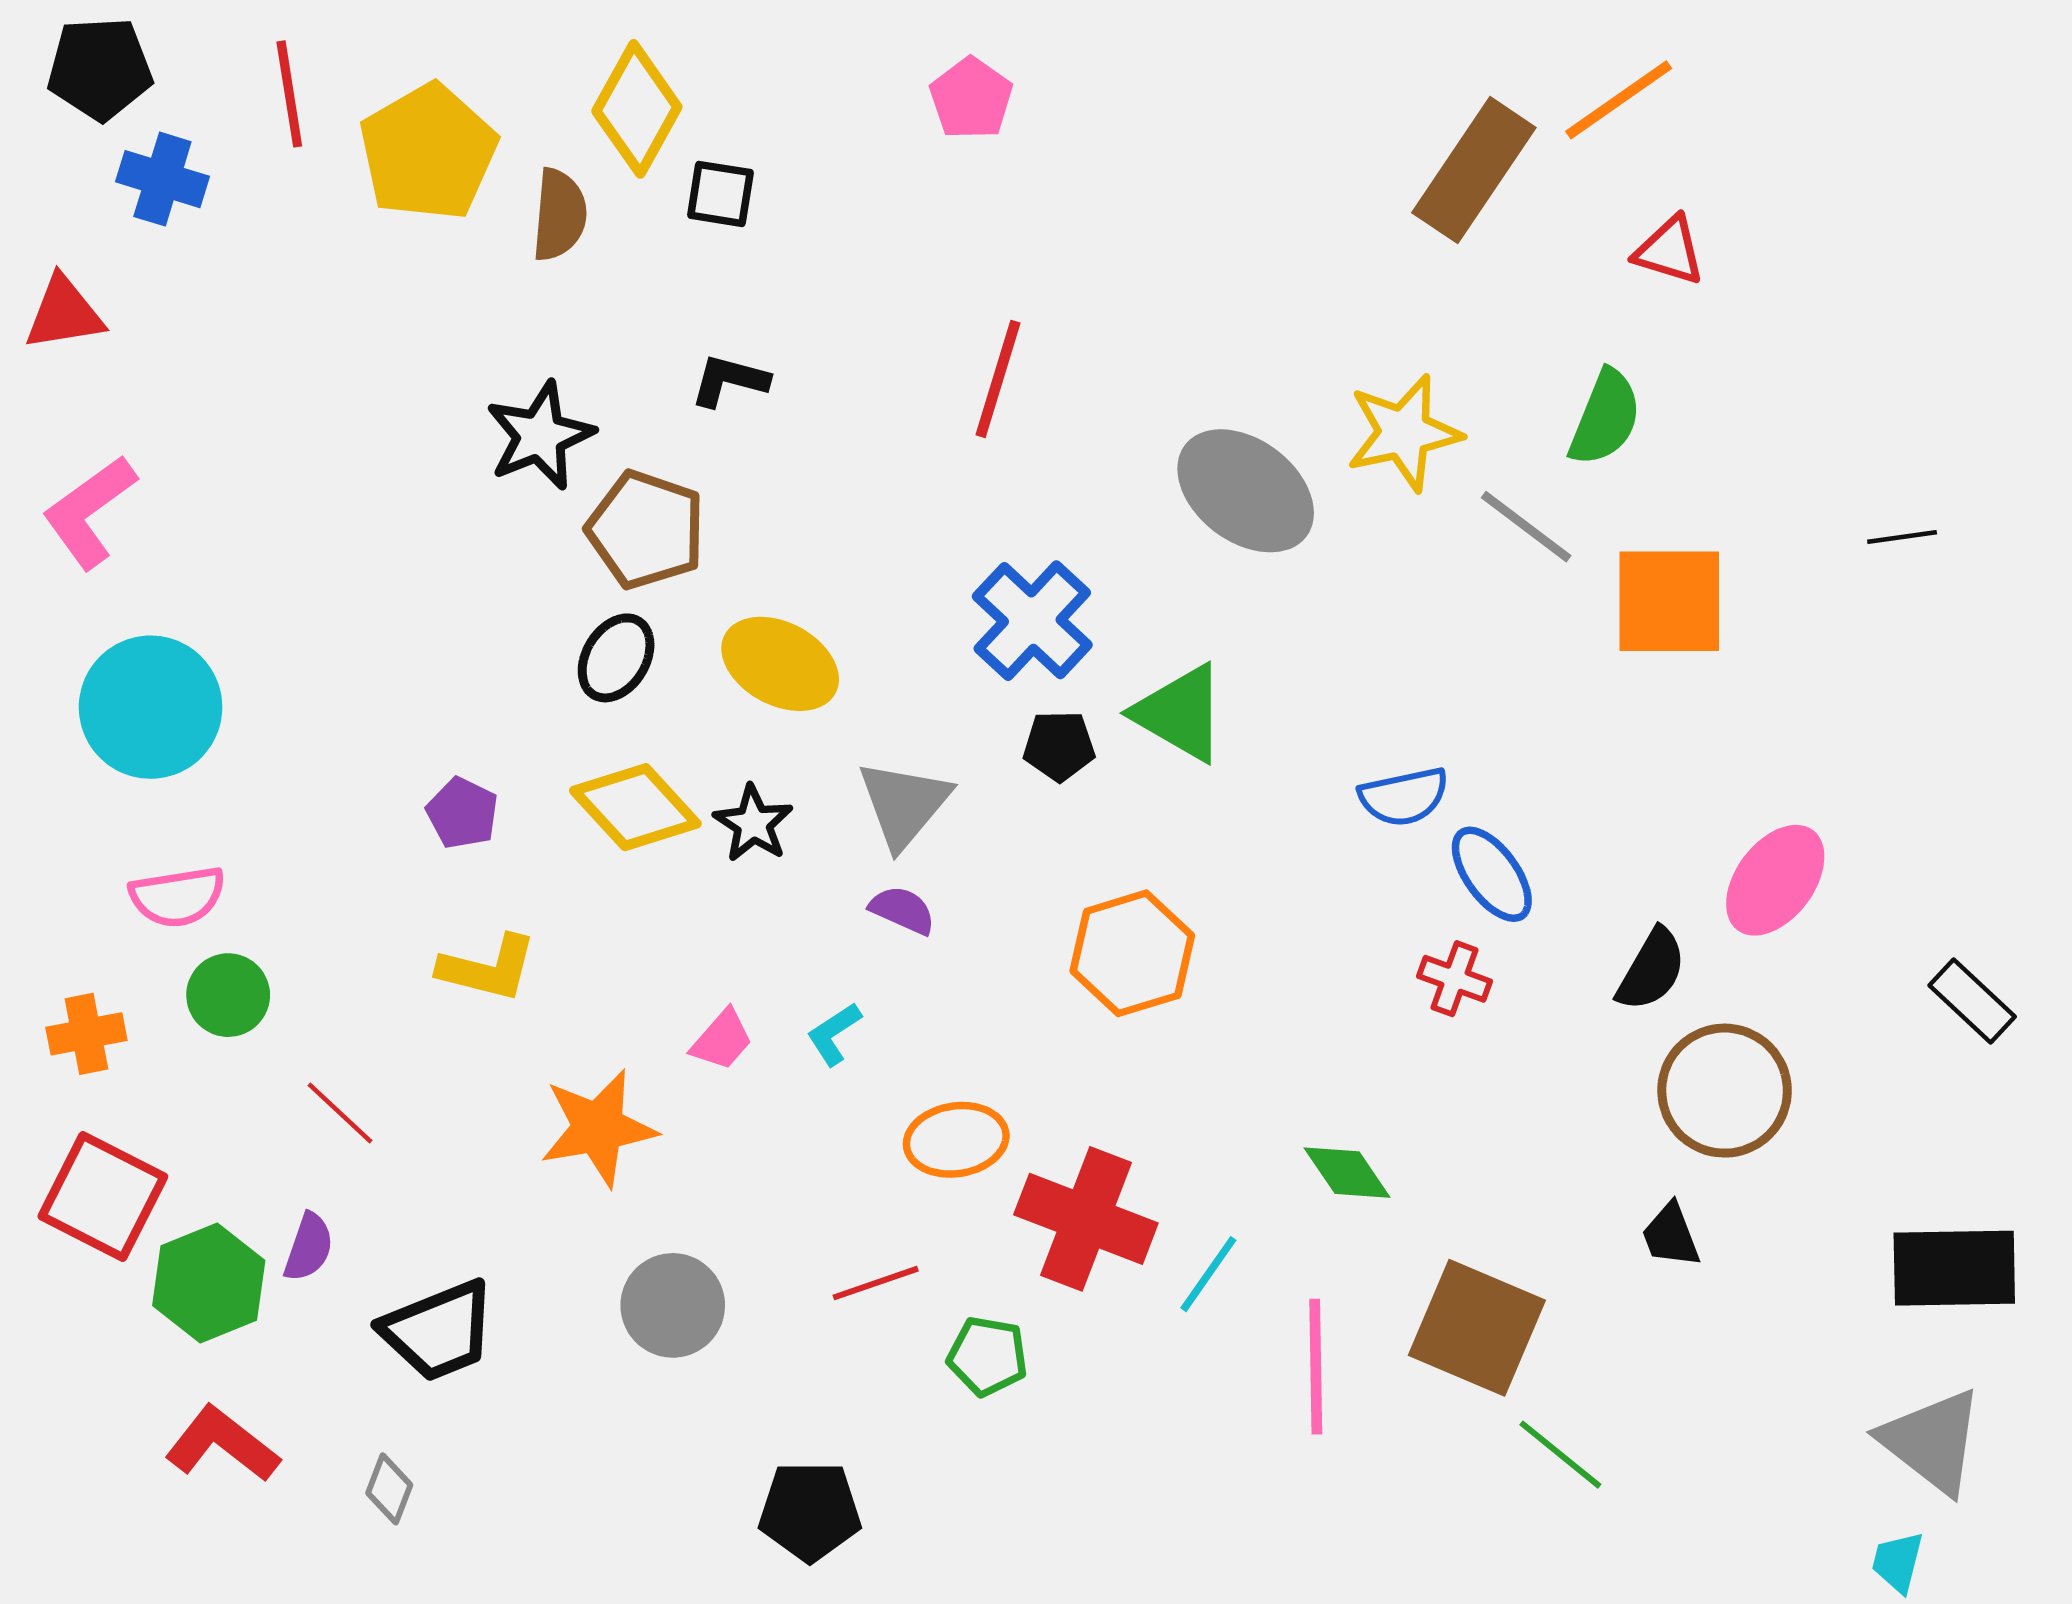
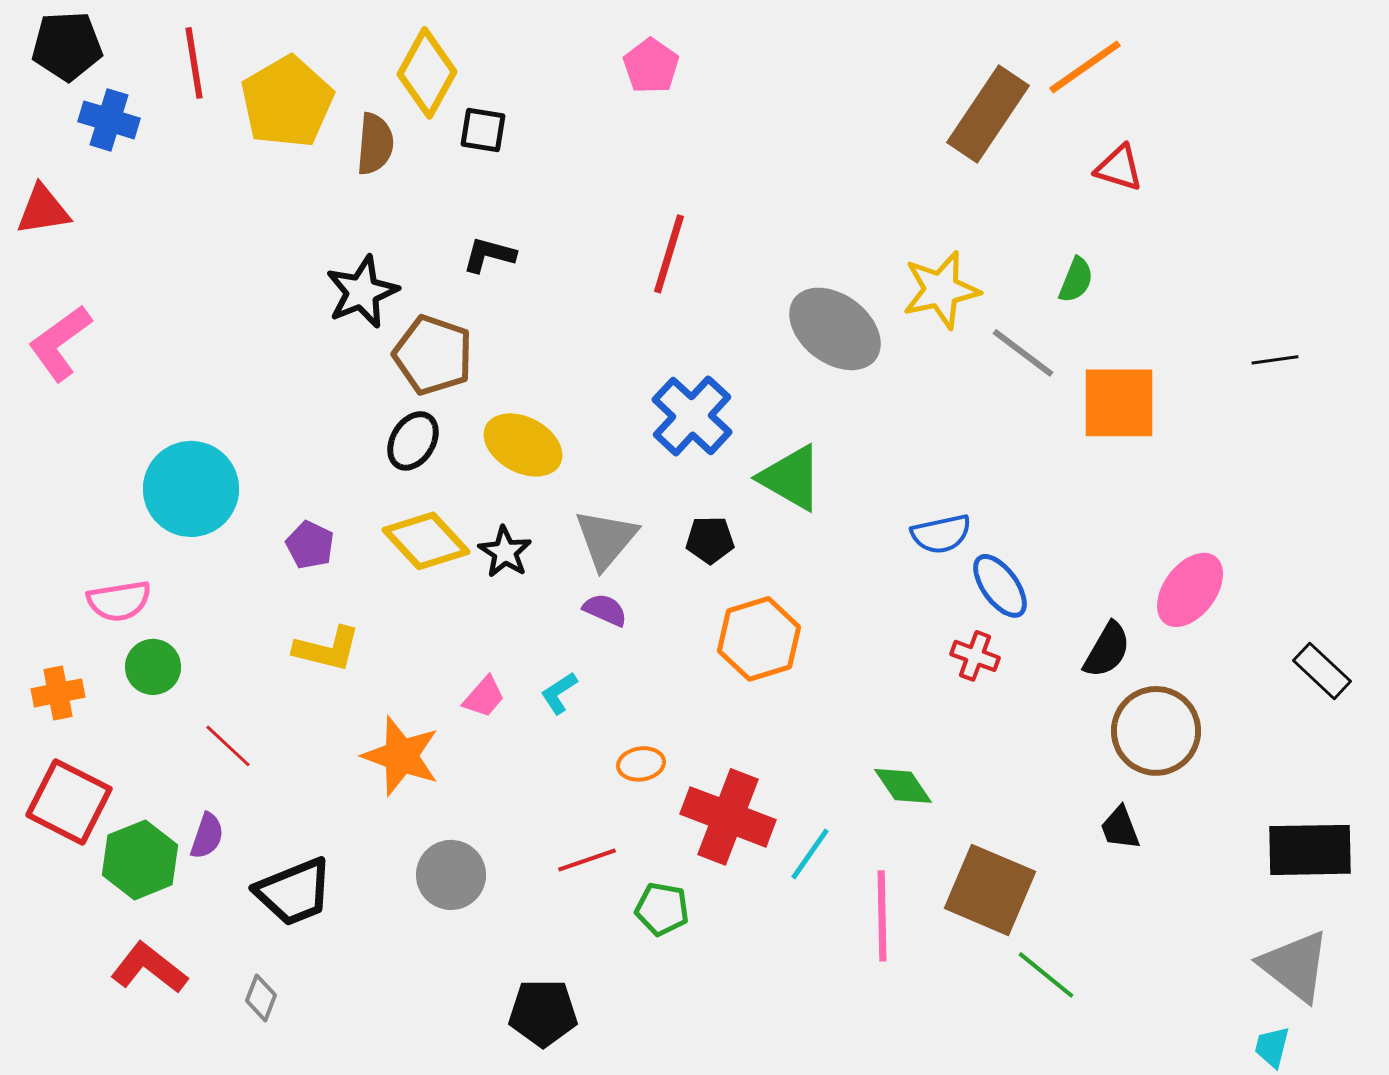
green semicircle: (1605, 418) -> (1076, 280), size x0.7
cyan circle: (151, 707) -> (191, 489), moved
black pentagon: (1059, 746) -> (710, 540), moved
orange star: (598, 1128) -> (401, 756), turned 30
orange ellipse: (956, 1140) -> (641, 764), size x0.7

